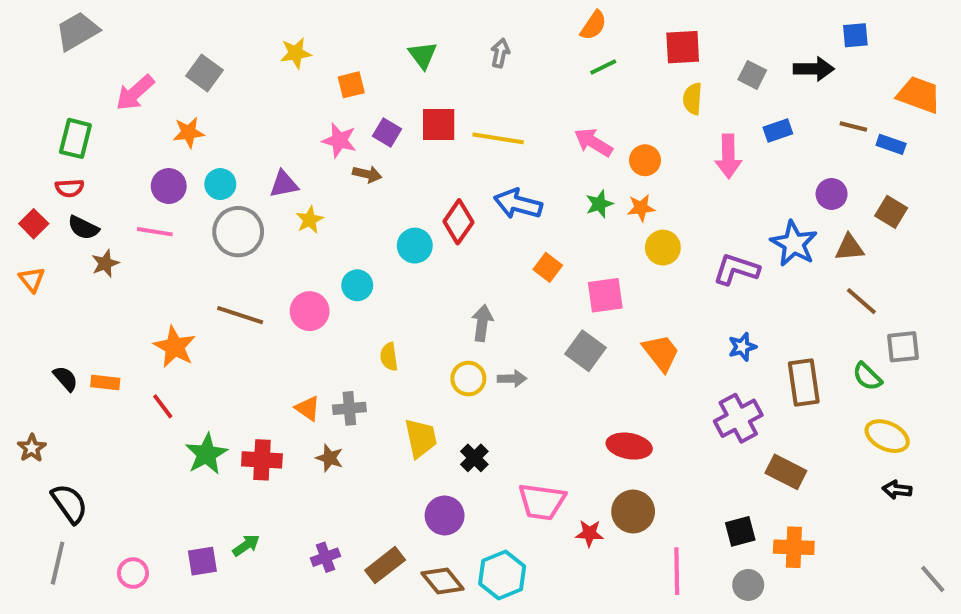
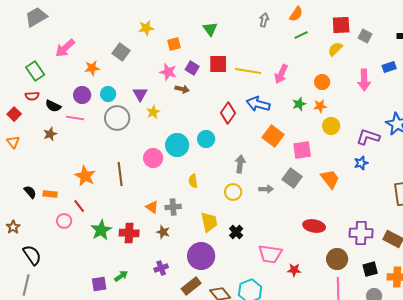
gray arrow: (500, 53) -> (264, 20), moved
gray square: (204, 73) -> (121, 52), moved
gray square: (752, 75) -> (365, 36), moved
yellow semicircle: (693, 99) -> (335, 49), moved, turned 42
green rectangle: (75, 138) -> (35, 71), turned -48
pink arrow: (593, 142) -> (281, 74), moved, turned -96
purple triangle: (284, 184) -> (140, 94), turned -49
black semicircle: (83, 228) -> (53, 106), moved
cyan circle: (415, 246) -> (206, 139), moved
orange square: (548, 267) -> (273, 136), size x1.5
cyan circle: (357, 285) -> (177, 145), size x1.5
brown line: (240, 315) -> (120, 174), moved, turned 65
blue star: (742, 347) -> (361, 163), moved
gray arrow: (512, 379) -> (266, 189), moved
purple cross: (738, 418) -> (361, 233), moved, turned 30
brown circle: (633, 512) -> (337, 259), moved
purple circle: (445, 515) -> (201, 256), moved, size x1.4
purple cross: (325, 557) -> (161, 268), moved
pink circle: (133, 573) -> (64, 221), moved

